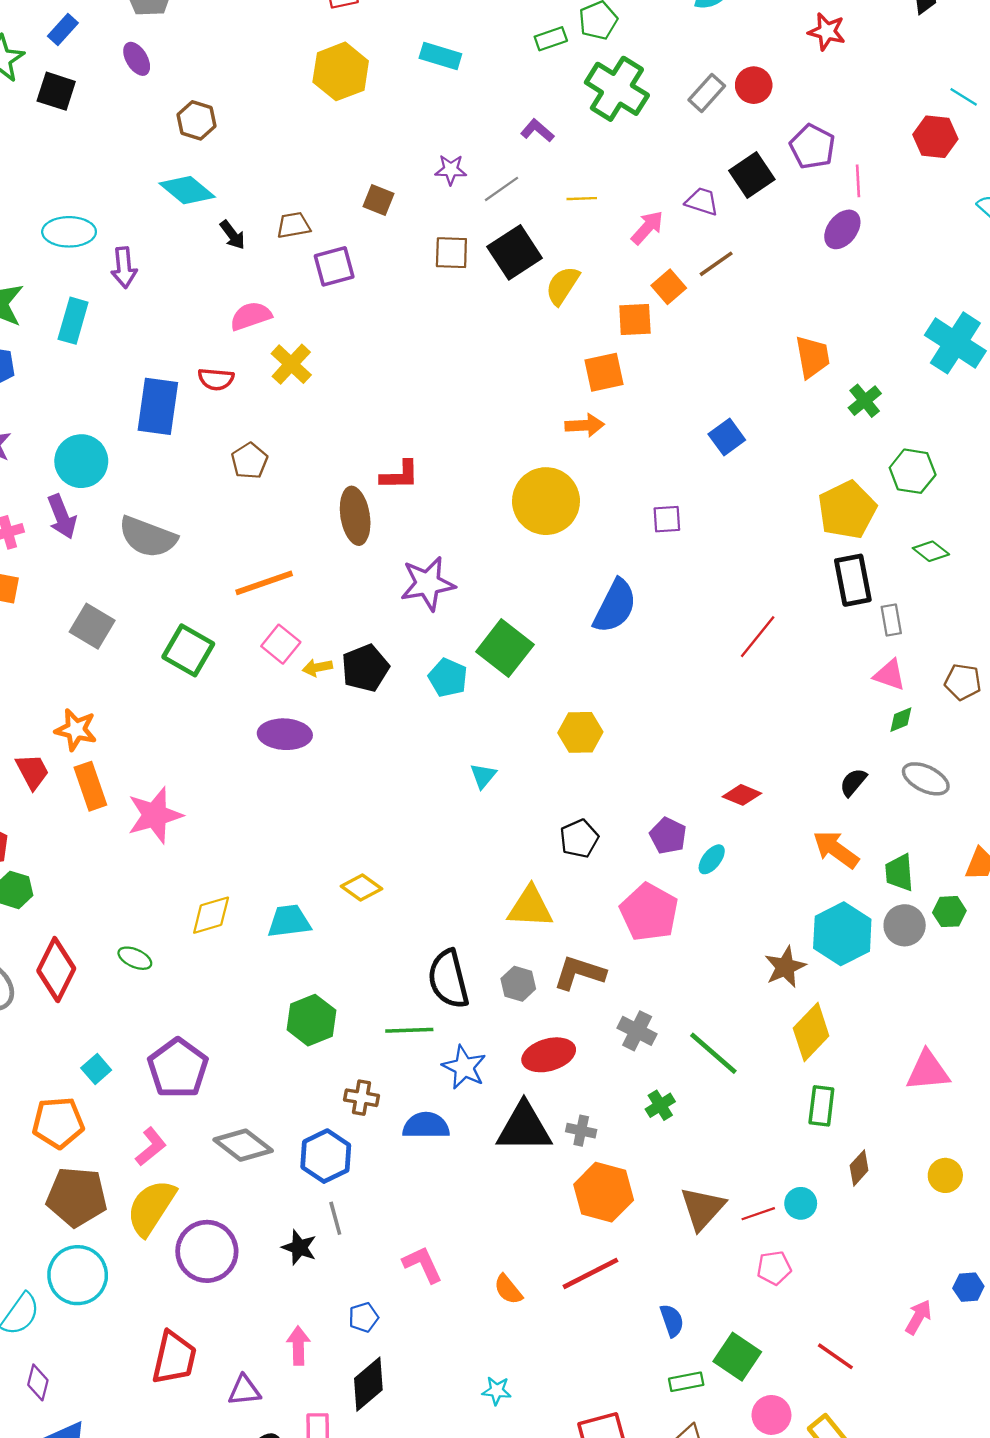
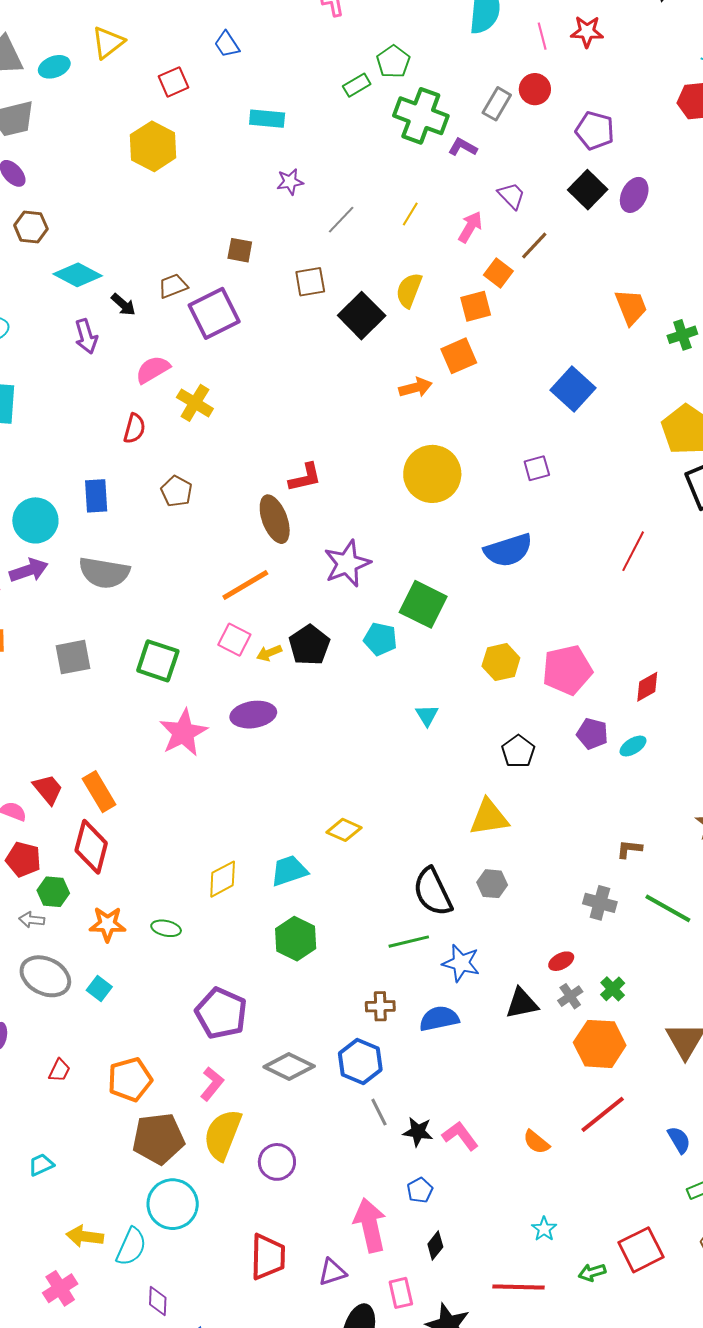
yellow hexagon: (341, 71) -> (153, 146), moved
brown hexagon: (197, 120) -> (31, 227), moved
purple L-shape: (537, 131) -> (463, 147), moved
purple star: (451, 170) -> (290, 182), moved
black square: (752, 175) -> (588, 190), moved
pink line: (858, 181) -> (542, 36), moved
yellow line: (582, 199) -> (410, 214), turned -45
purple trapezoid: (702, 201) -> (512, 196), turned 40
black square: (515, 252) -> (362, 316), moved
purple square: (334, 266) -> (214, 313), size x1.4
purple arrow: (124, 267) -> (86, 336), moved
red semicircle: (216, 379) -> (134, 428), turned -68
green cross: (865, 401) -> (682, 335), turned 32
blue rectangle: (158, 406) -> (96, 496), moved, size x0.7
orange arrow: (585, 425) -> (415, 388), moved
blue square: (727, 437) -> (573, 389), size x1.4
purple arrow: (62, 517) -> (29, 570), turned -75
orange line: (264, 583) -> (245, 585), moved
blue semicircle: (615, 606) -> (508, 550), turned 57
gray square: (92, 626) -> (73, 657), turned -30
orange star: (76, 730) -> (107, 924), moved
red diamond: (742, 795) -> (647, 687), turned -40
pink star: (155, 815) -> (183, 733), moved
cyan ellipse: (712, 859) -> (633, 746), turned 32
pink pentagon: (649, 912) -> (567, 670), moved, turned -30
red diamond: (56, 970) -> (91, 847), moved
brown L-shape: (579, 973) -> (629, 849), moved, size x0.6
green hexagon: (312, 1020) -> (296, 939), moved
red ellipse: (549, 1055) -> (561, 961), moved, size x0.6
cyan square: (96, 1069) -> (99, 988), moved
green cross: (660, 1105) -> (613, 989), moved
black triangle: (524, 1128) -> (522, 1003), size x0.7
gray cross: (581, 1131) -> (570, 996), turned -35
black star: (299, 1247) -> (418, 1132), moved
purple circle: (207, 1251) -> (277, 1162), size x0.7
pink arrow: (298, 1346) -> (370, 1225), size x1.6
black diamond: (368, 1384) -> (435, 1245), size x0.6
cyan star: (497, 1391) -> (544, 1229), turned -30

